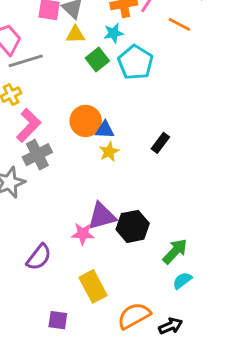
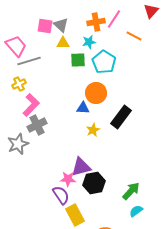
green square: (97, 59) -> (78, 60), turned 35
orange circle: (86, 121) -> (96, 93), moved
black rectangle: (160, 143) -> (121, 117), size x1.6
yellow star: (109, 152) -> (93, 130), moved
black hexagon: (133, 226) -> (94, 183), moved
purple semicircle: (39, 257) -> (61, 195), moved, turned -72

